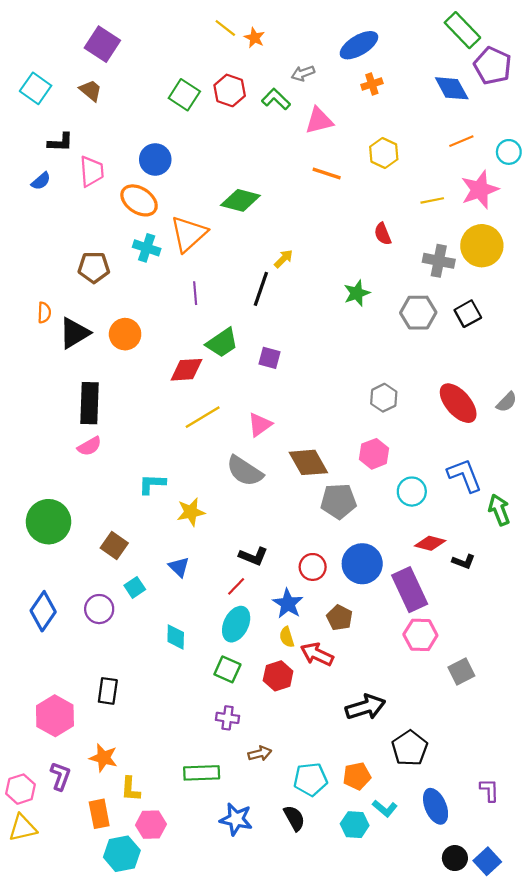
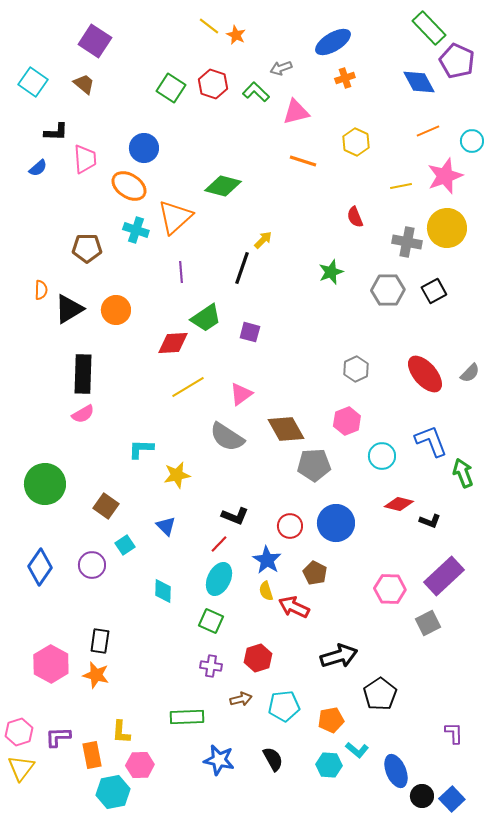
purple rectangle: (410, 590) -> (444, 576), moved, turned 72
red hexagon: (278, 676) -> (258, 658), moved
orange star: (103, 758) -> (96, 675), moved
purple L-shape: (60, 776) -> (58, 737), moved, turned -112
cyan pentagon: (310, 779) -> (284, 706), moved
blue ellipse: (436, 806) -> (396, 771), moved
yellow triangle: (23, 828) -> (21, 768), turned -40

